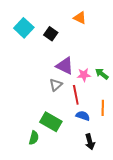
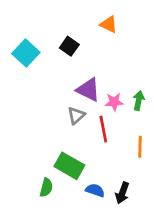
cyan square: (24, 28) -> (26, 53), moved
green arrow: (102, 74) -> (139, 101), turned 64
blue semicircle: (83, 116) -> (95, 190), moved
black arrow: (90, 142) -> (122, 193), turned 35

